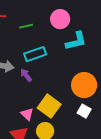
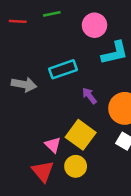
green line: (26, 26) -> (52, 14), moved
purple arrow: (26, 75) -> (89, 96), moved

